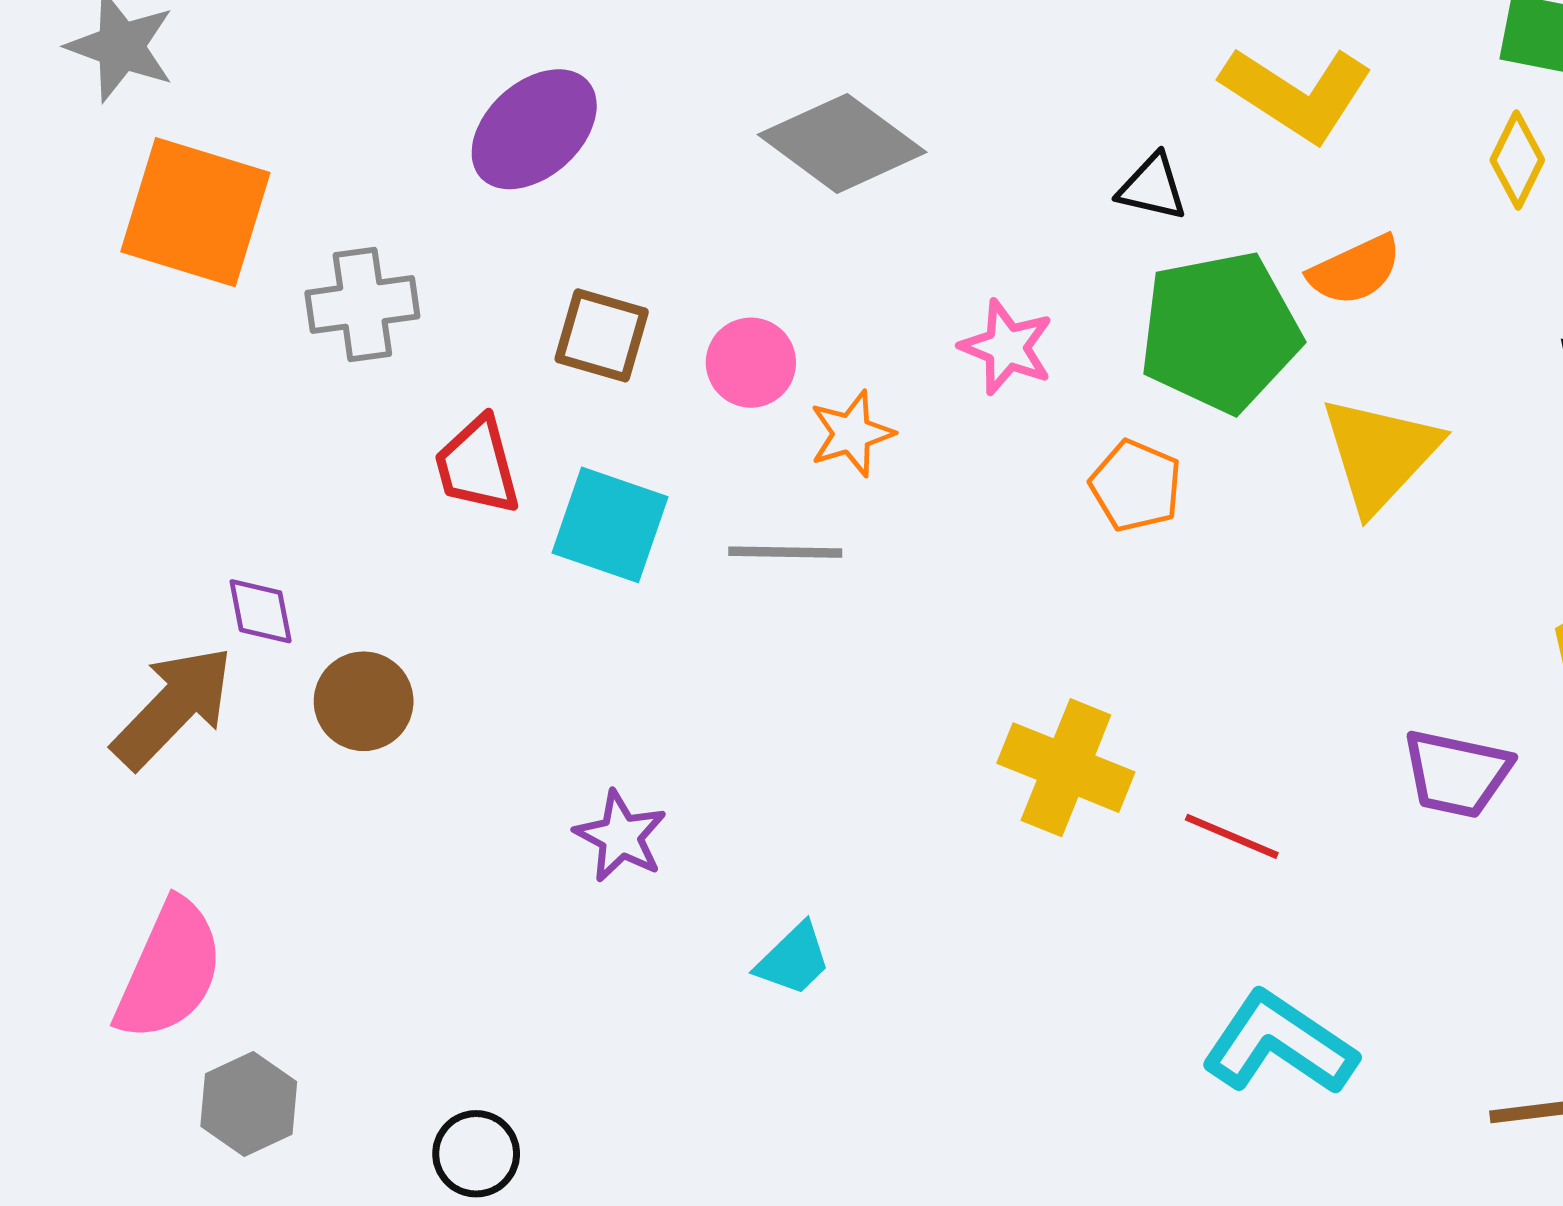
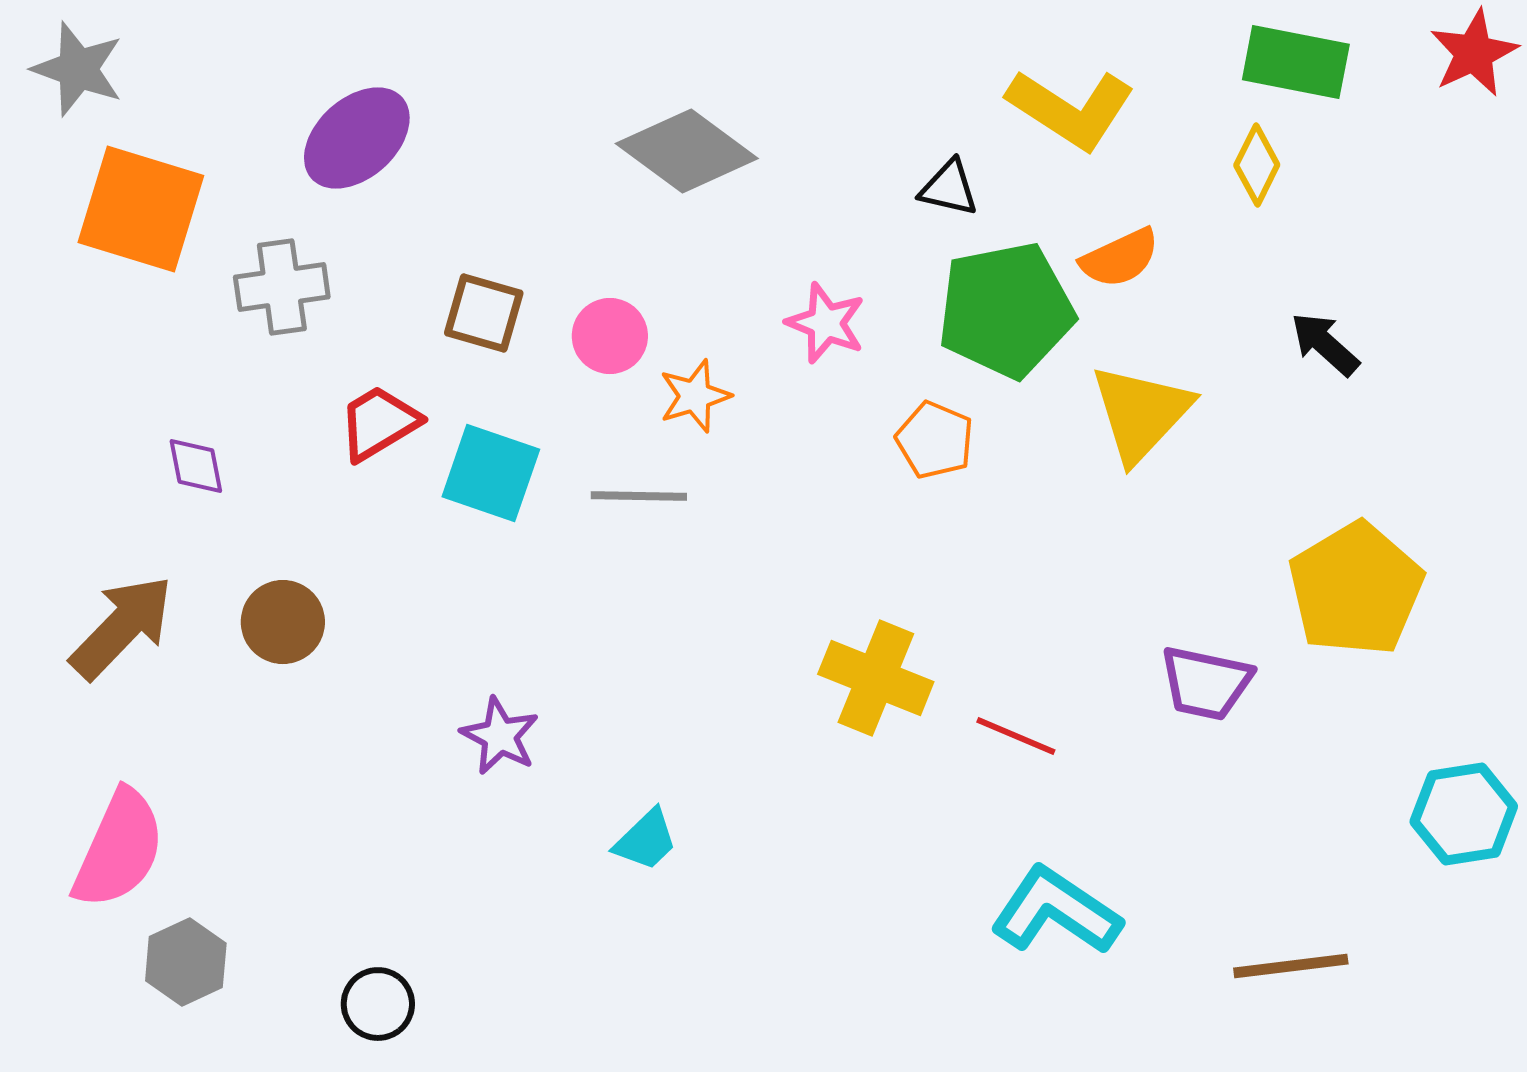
purple ellipse: (534, 129) -> (357, 138), moved
red trapezoid: (477, 466) -> (379, 423), turned 74
purple diamond: (261, 611) -> (196, 466), moved

